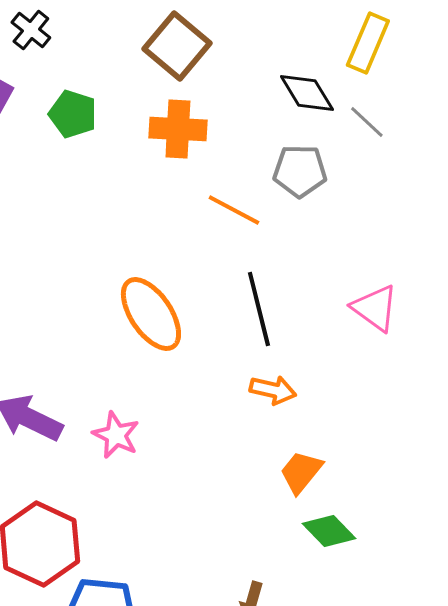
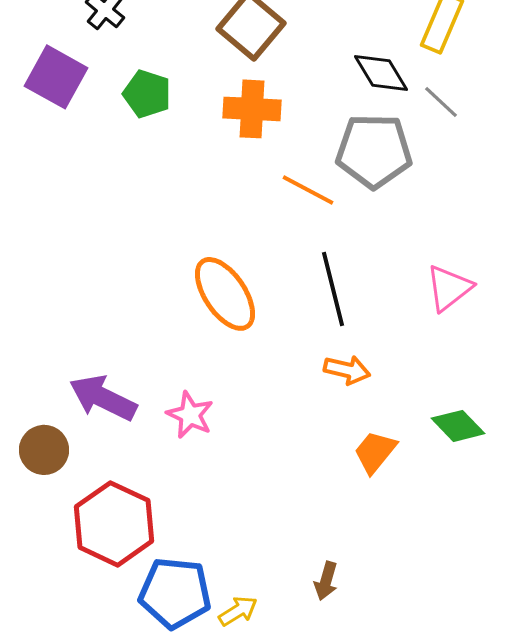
gray pentagon: (300, 171) -> (374, 151), size x1.4
pink triangle: (375, 308) -> (449, 288), turned 46
green diamond: (329, 531) -> (458, 426), moved

